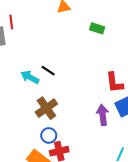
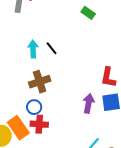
green rectangle: (97, 28) -> (88, 13), moved
cyan arrow: (30, 77) -> (33, 49), turned 42

